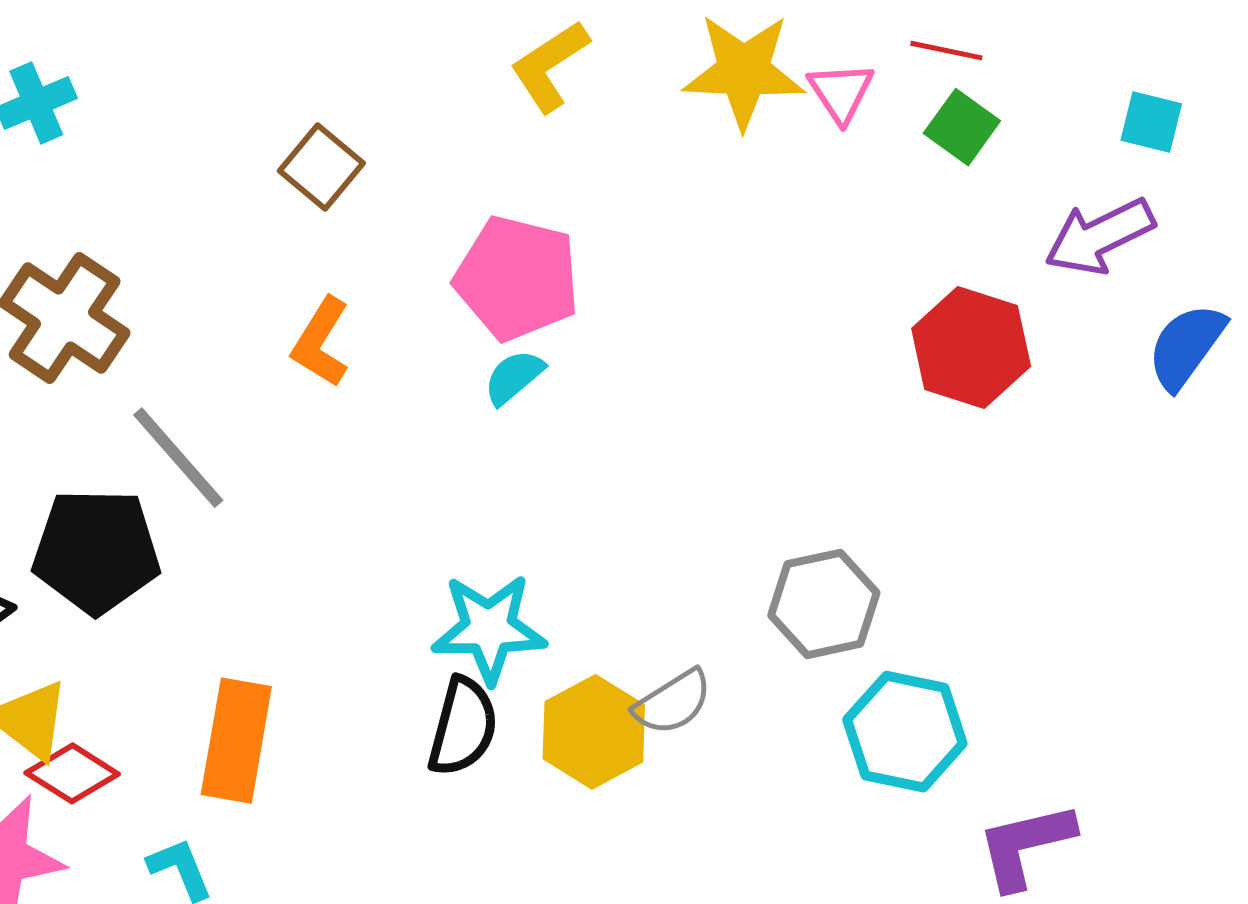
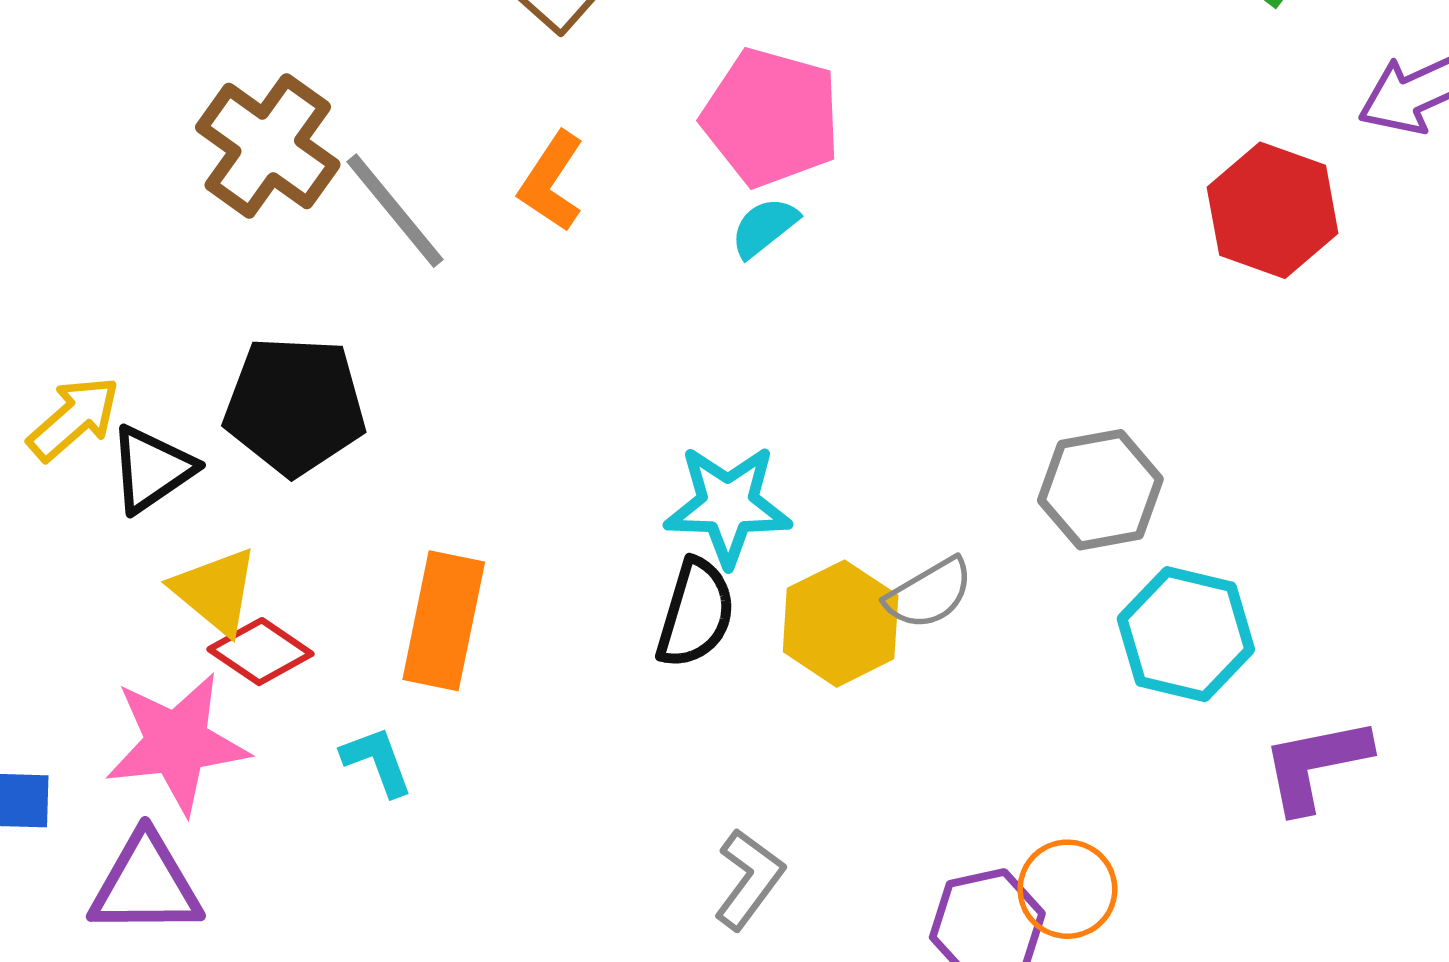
gray line: (178, 458) -> (395, 211), moved

